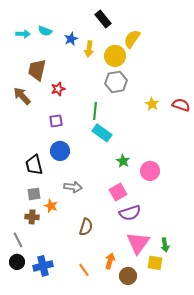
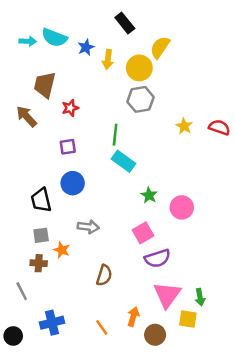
cyan semicircle: (45, 31) -> (54, 38), size x1.5
black circle: (17, 262) -> (13, 336), moved

